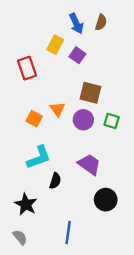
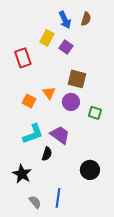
green square: (112, 121) -> (95, 113), moved
purple trapezoid: (89, 164) -> (60, 135), moved
gray semicircle: (20, 237) -> (35, 202), moved

